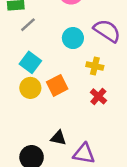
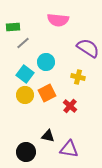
cyan circle: (73, 38) -> (46, 62), moved
red cross: (98, 96) -> (70, 106), moved

